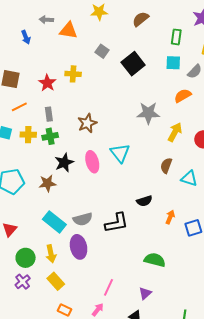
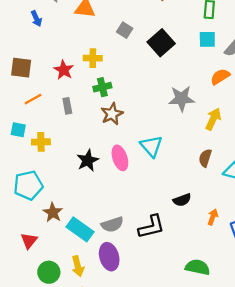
yellow cross: (28, 135) -> (41, 142), moved
green cross: (50, 136) -> (102, 87), moved
brown star: (47, 183) -> (53, 212), moved, turned -30

